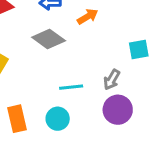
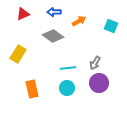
cyan square: (139, 50) -> (111, 26), moved, turned 32
cyan circle: (58, 119) -> (67, 88), moved

